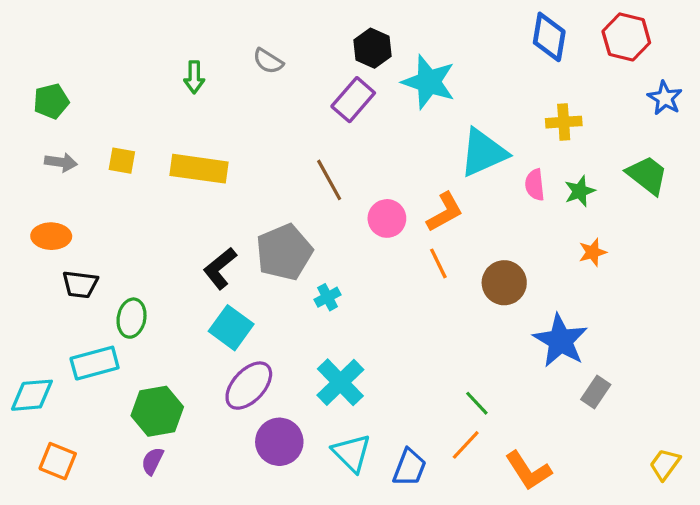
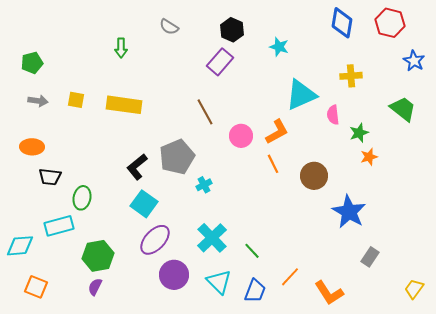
gray semicircle: (268, 61) -> (169, 27), moved
cyan star: (429, 82) -> (279, 47), moved, size x0.6
green star: (580, 191) -> (359, 133), moved
gray rectangle: (596, 392) -> (370, 257), moved
green line: (477, 403) -> (252, 251), moved

